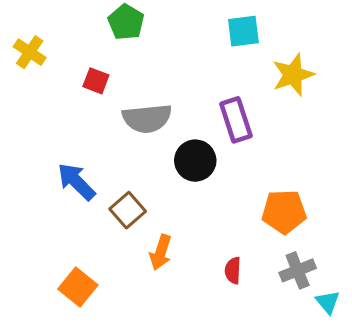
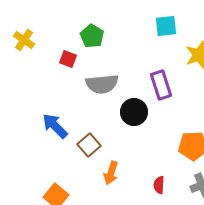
green pentagon: (126, 22) -> (92, 36), moved

